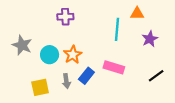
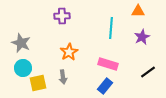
orange triangle: (137, 14) -> (138, 11), moved
cyan circle: (50, 55) -> (23, 68), moved
blue rectangle: (86, 76) -> (105, 86), moved

